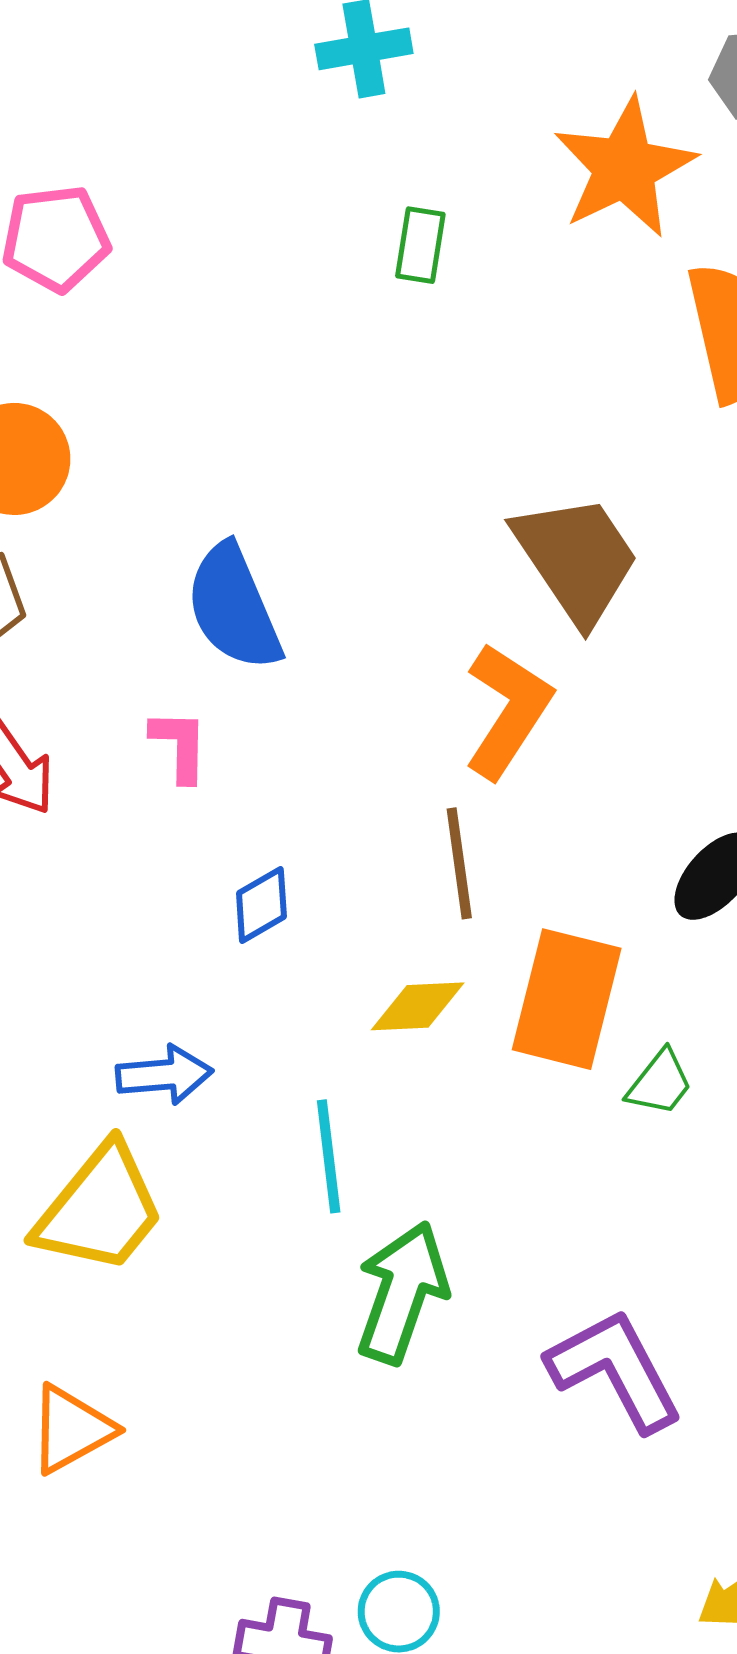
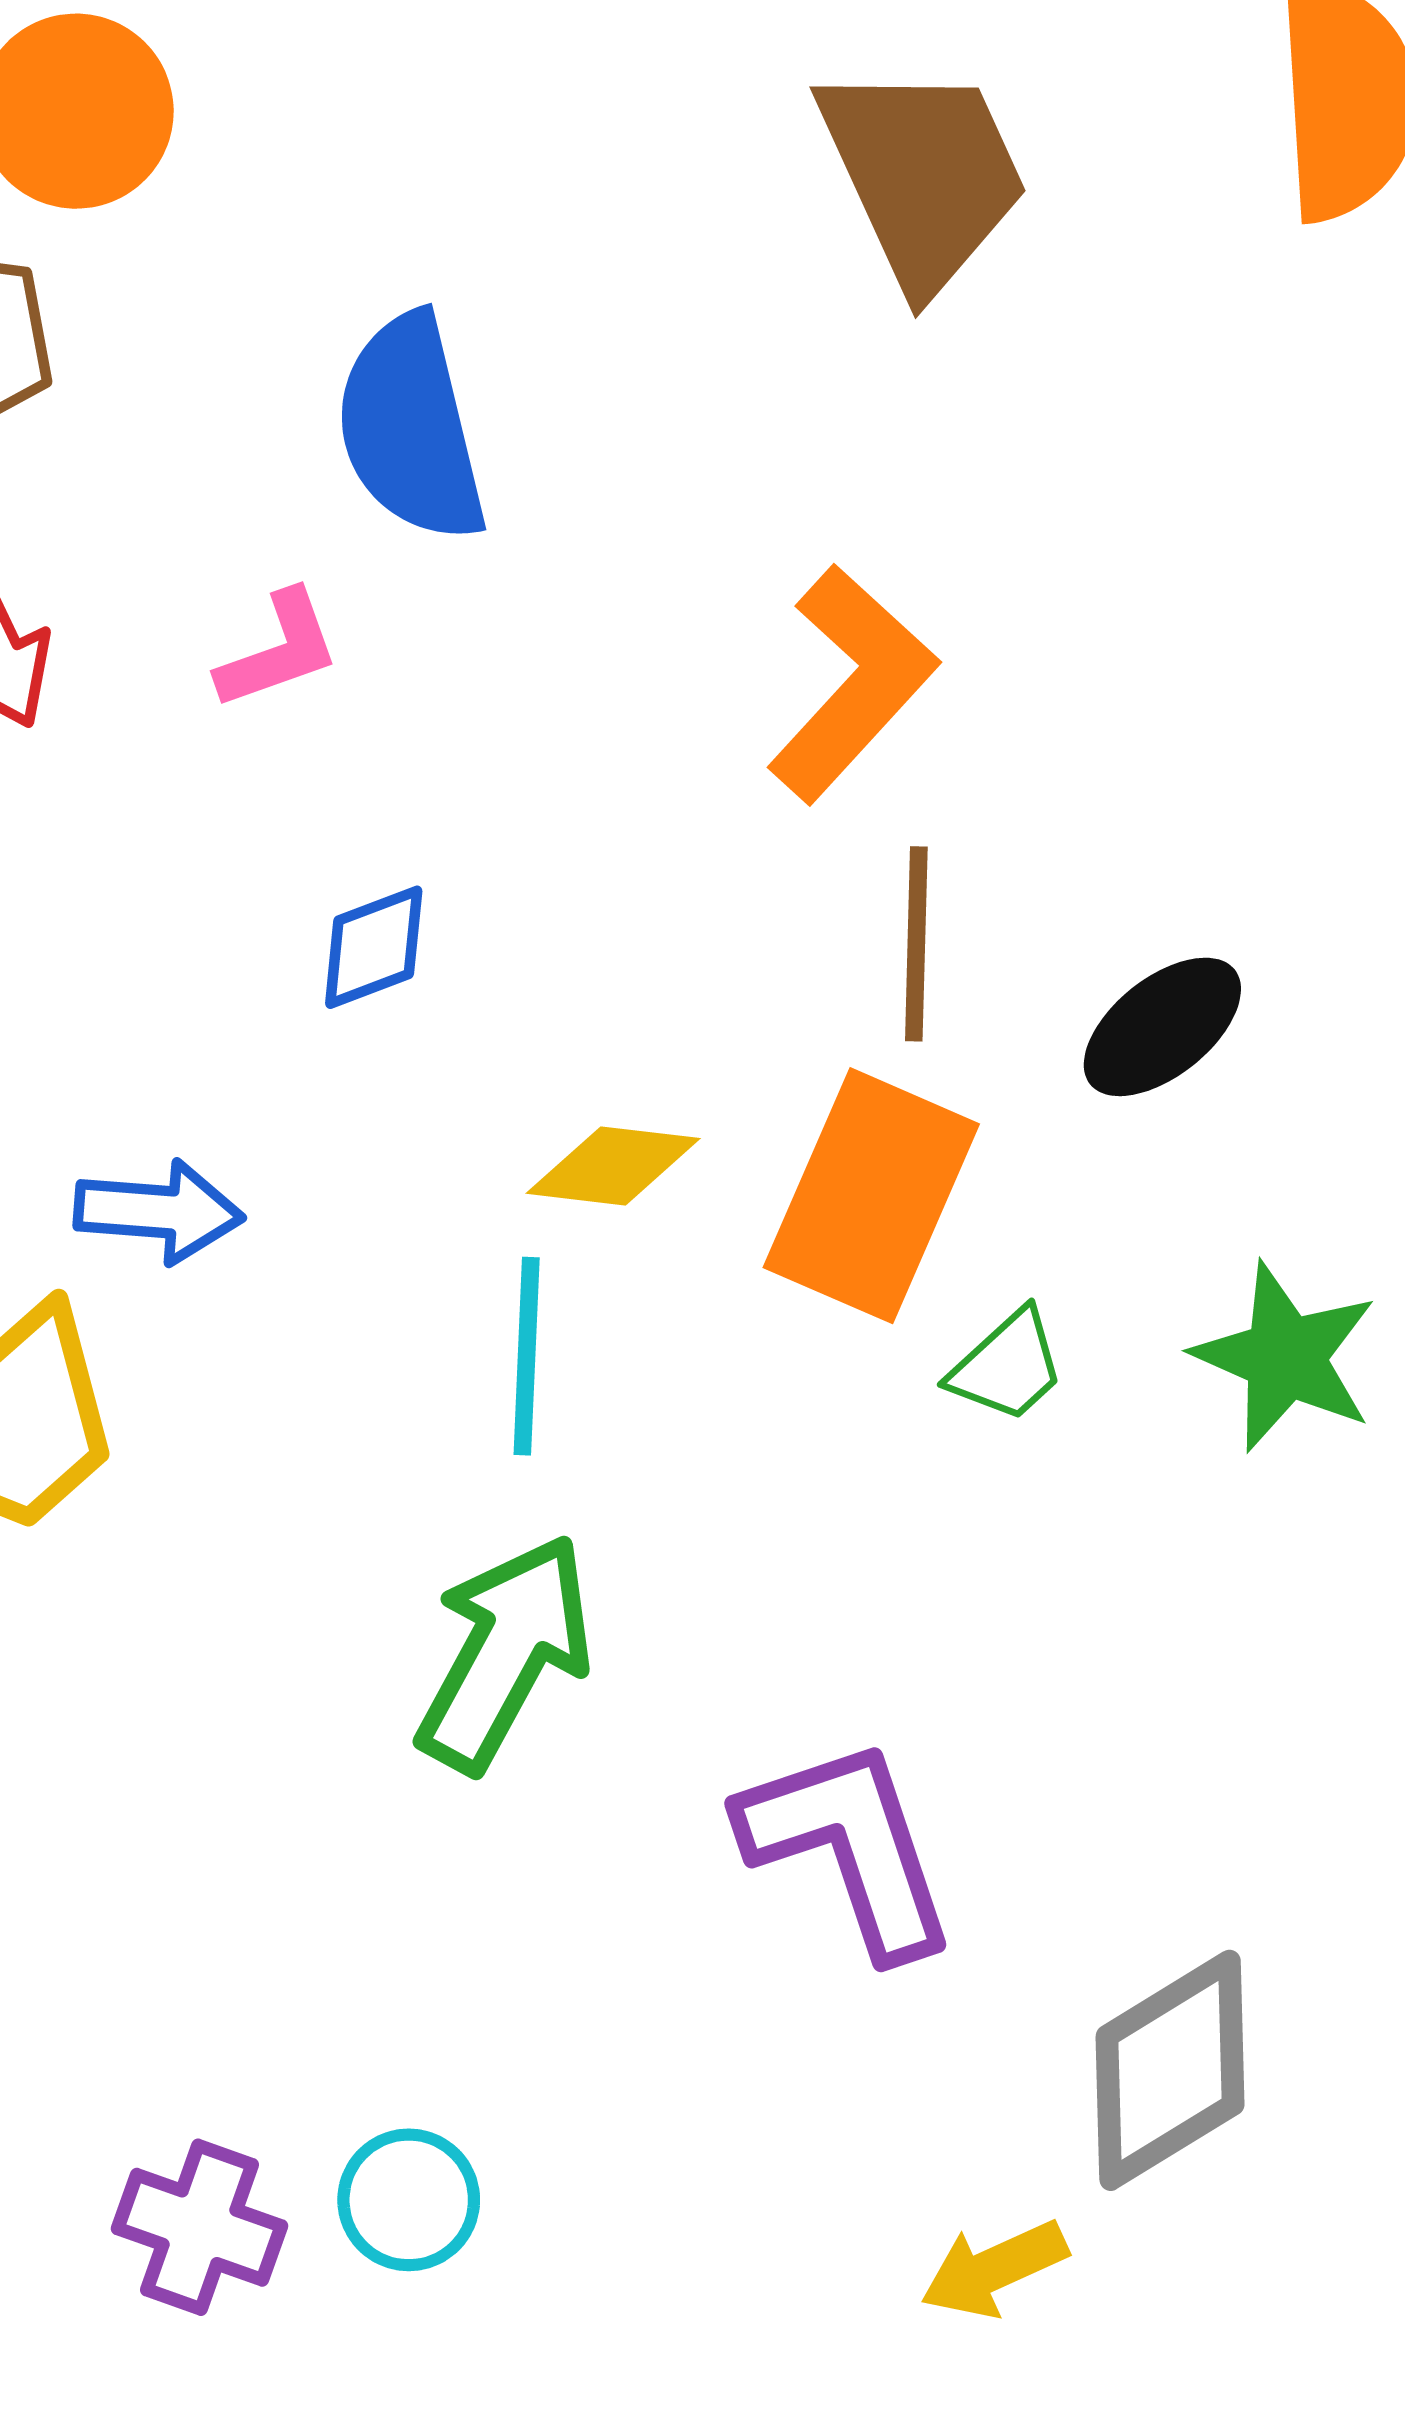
brown trapezoid: (576, 559) -> (923, 175), moved
pink L-shape: (180, 745) -> (279, 650), turned 60
brown line: (459, 863) -> (916, 944), moved
cyan line: (329, 1156) -> (527, 1356), moved

